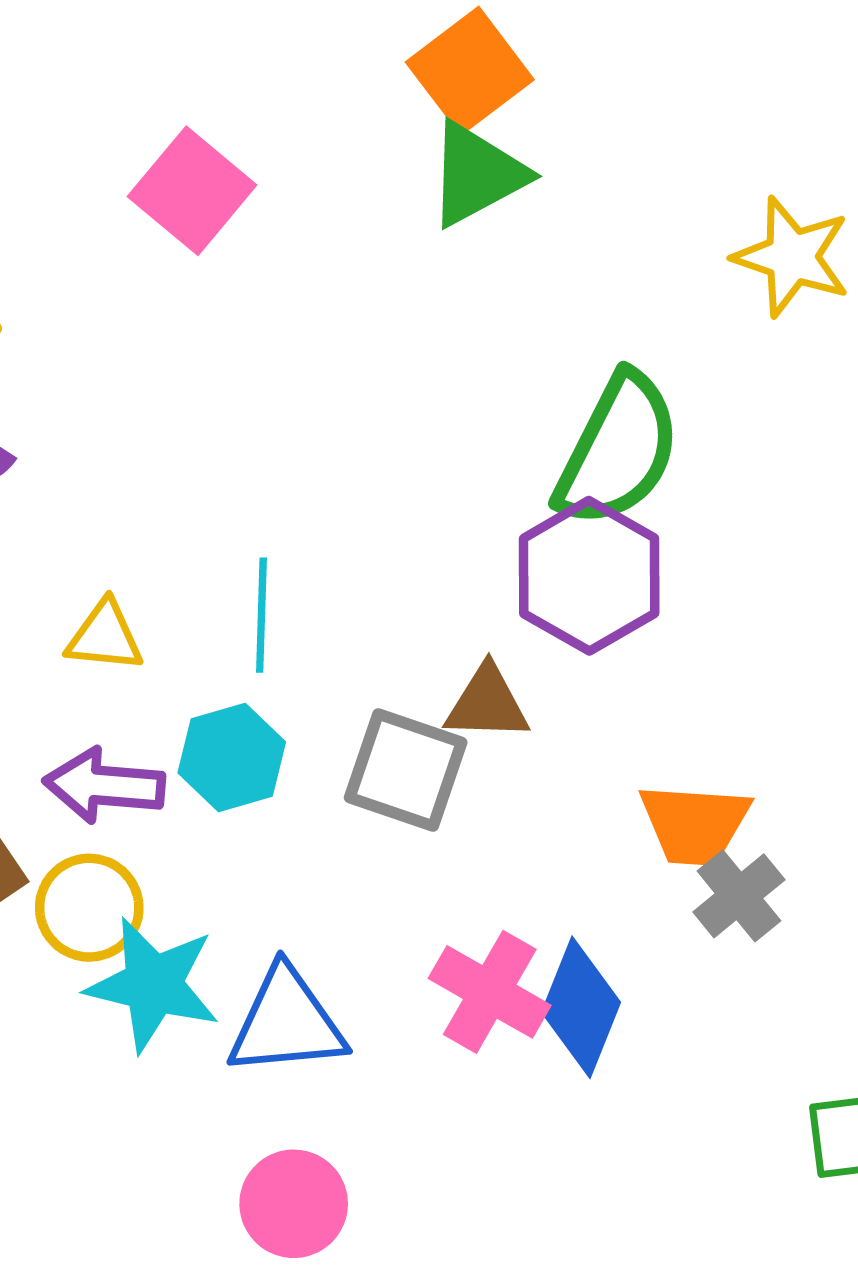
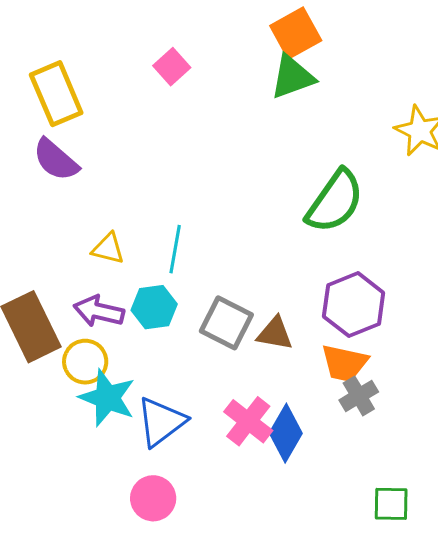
pink square: (192, 191) -> (172, 67), size x0.7
purple hexagon: (589, 576) -> (354, 305), moved
brown triangle: (487, 703) -> (275, 333), moved
blue triangle: (287, 1022) -> (161, 422), turned -40

